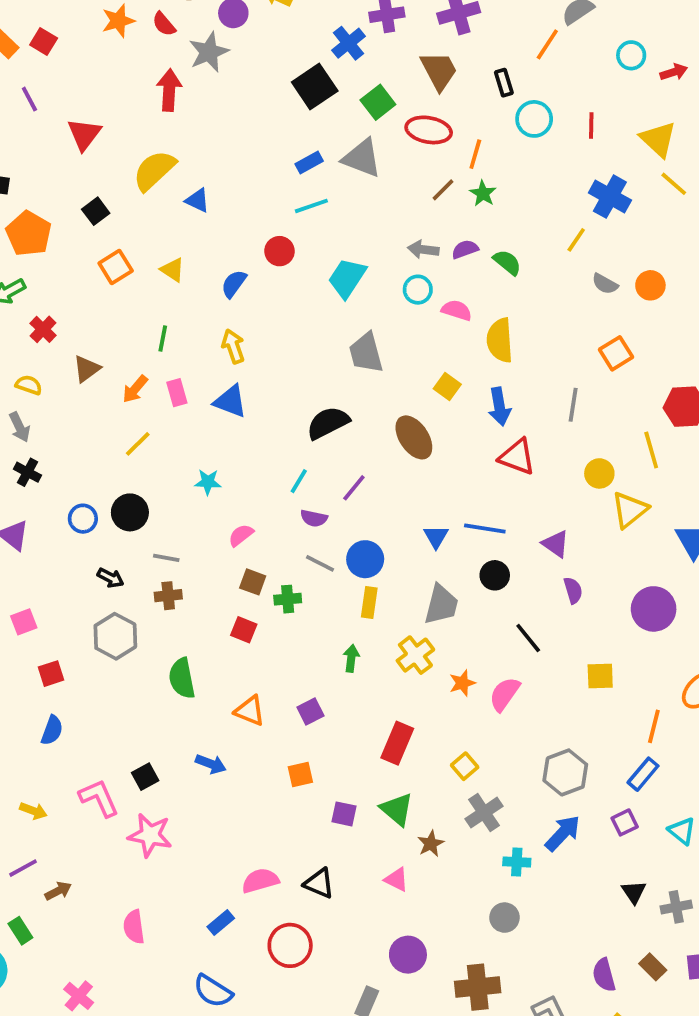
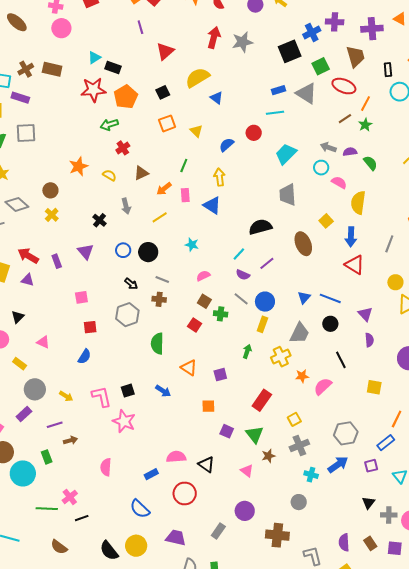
gray star: (209, 52) -> (242, 42), moved
gray arrow: (20, 427) -> (126, 206), moved

